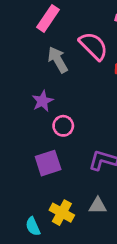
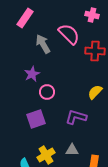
pink rectangle: (48, 18) -> (25, 18), moved
yellow cross: (62, 213) -> (46, 155), turned 30

